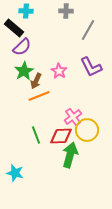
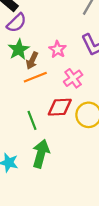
pink cross: (73, 117) -> (73, 78), moved
red diamond: (61, 136) -> (60, 107), moved
green arrow: (70, 155) -> (41, 154), moved

